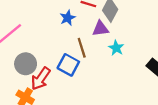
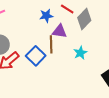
purple triangle: (100, 29) -> (60, 31), moved

